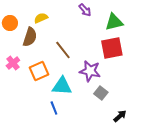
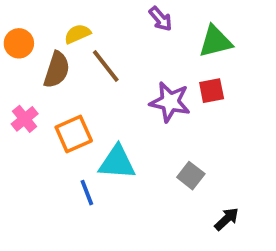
red square: (112, 48) -> (212, 91), size x0.6
brown line: (63, 50) -> (106, 66), moved
purple star: (90, 71) -> (170, 102), moved
blue line: (54, 108) -> (87, 193), moved

